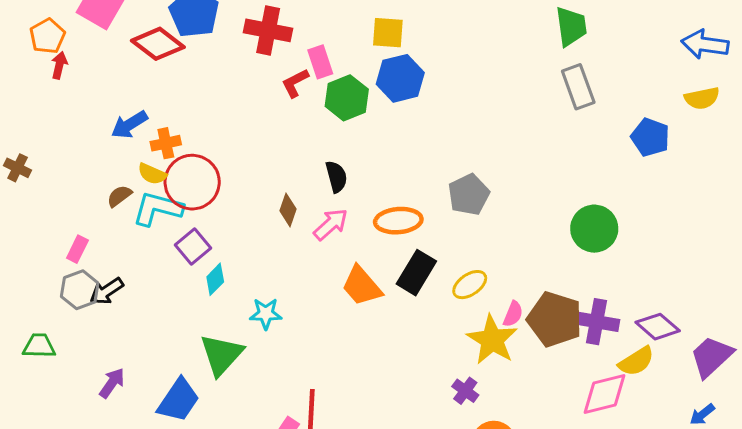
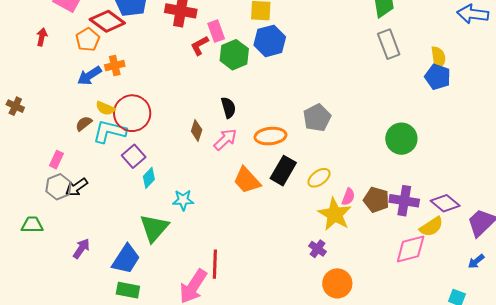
orange pentagon: (47, 36) -> (88, 40), moved
yellow semicircle: (702, 98) -> (438, 58), moved, turned -85
orange cross: (166, 143) -> (115, 66), moved
brown pentagon: (555, 319) -> (376, 200), size x0.7

